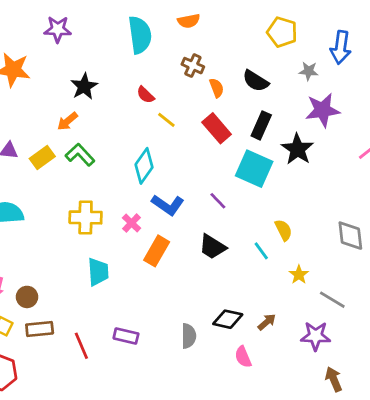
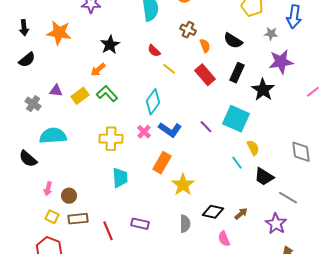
cyan square: (254, 169) -> (236, 119), moved
pink cross: (132, 223) -> (144, 132), moved
black trapezoid: (212, 247) -> (264, 177), moved
yellow star: (299, 275) -> (183, 185), moved, size x1.6
purple star: (316, 336) -> (276, 224), turned 30

